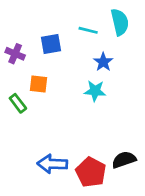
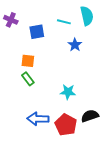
purple cross: (15, 54) -> (11, 20), moved
cyan star: (95, 91) -> (68, 92), moved
green rectangle: (18, 103) -> (28, 79), moved

